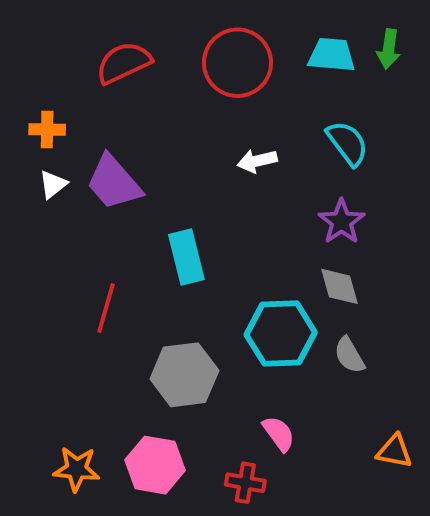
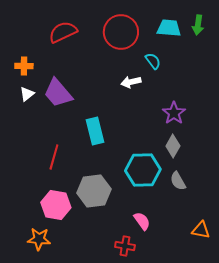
cyan semicircle: (347, 143) -> (153, 61), moved, size x0.7
gray diamond: (340, 286) -> (173, 146), turned 45
pink hexagon: (155, 465) -> (56, 205), moved

